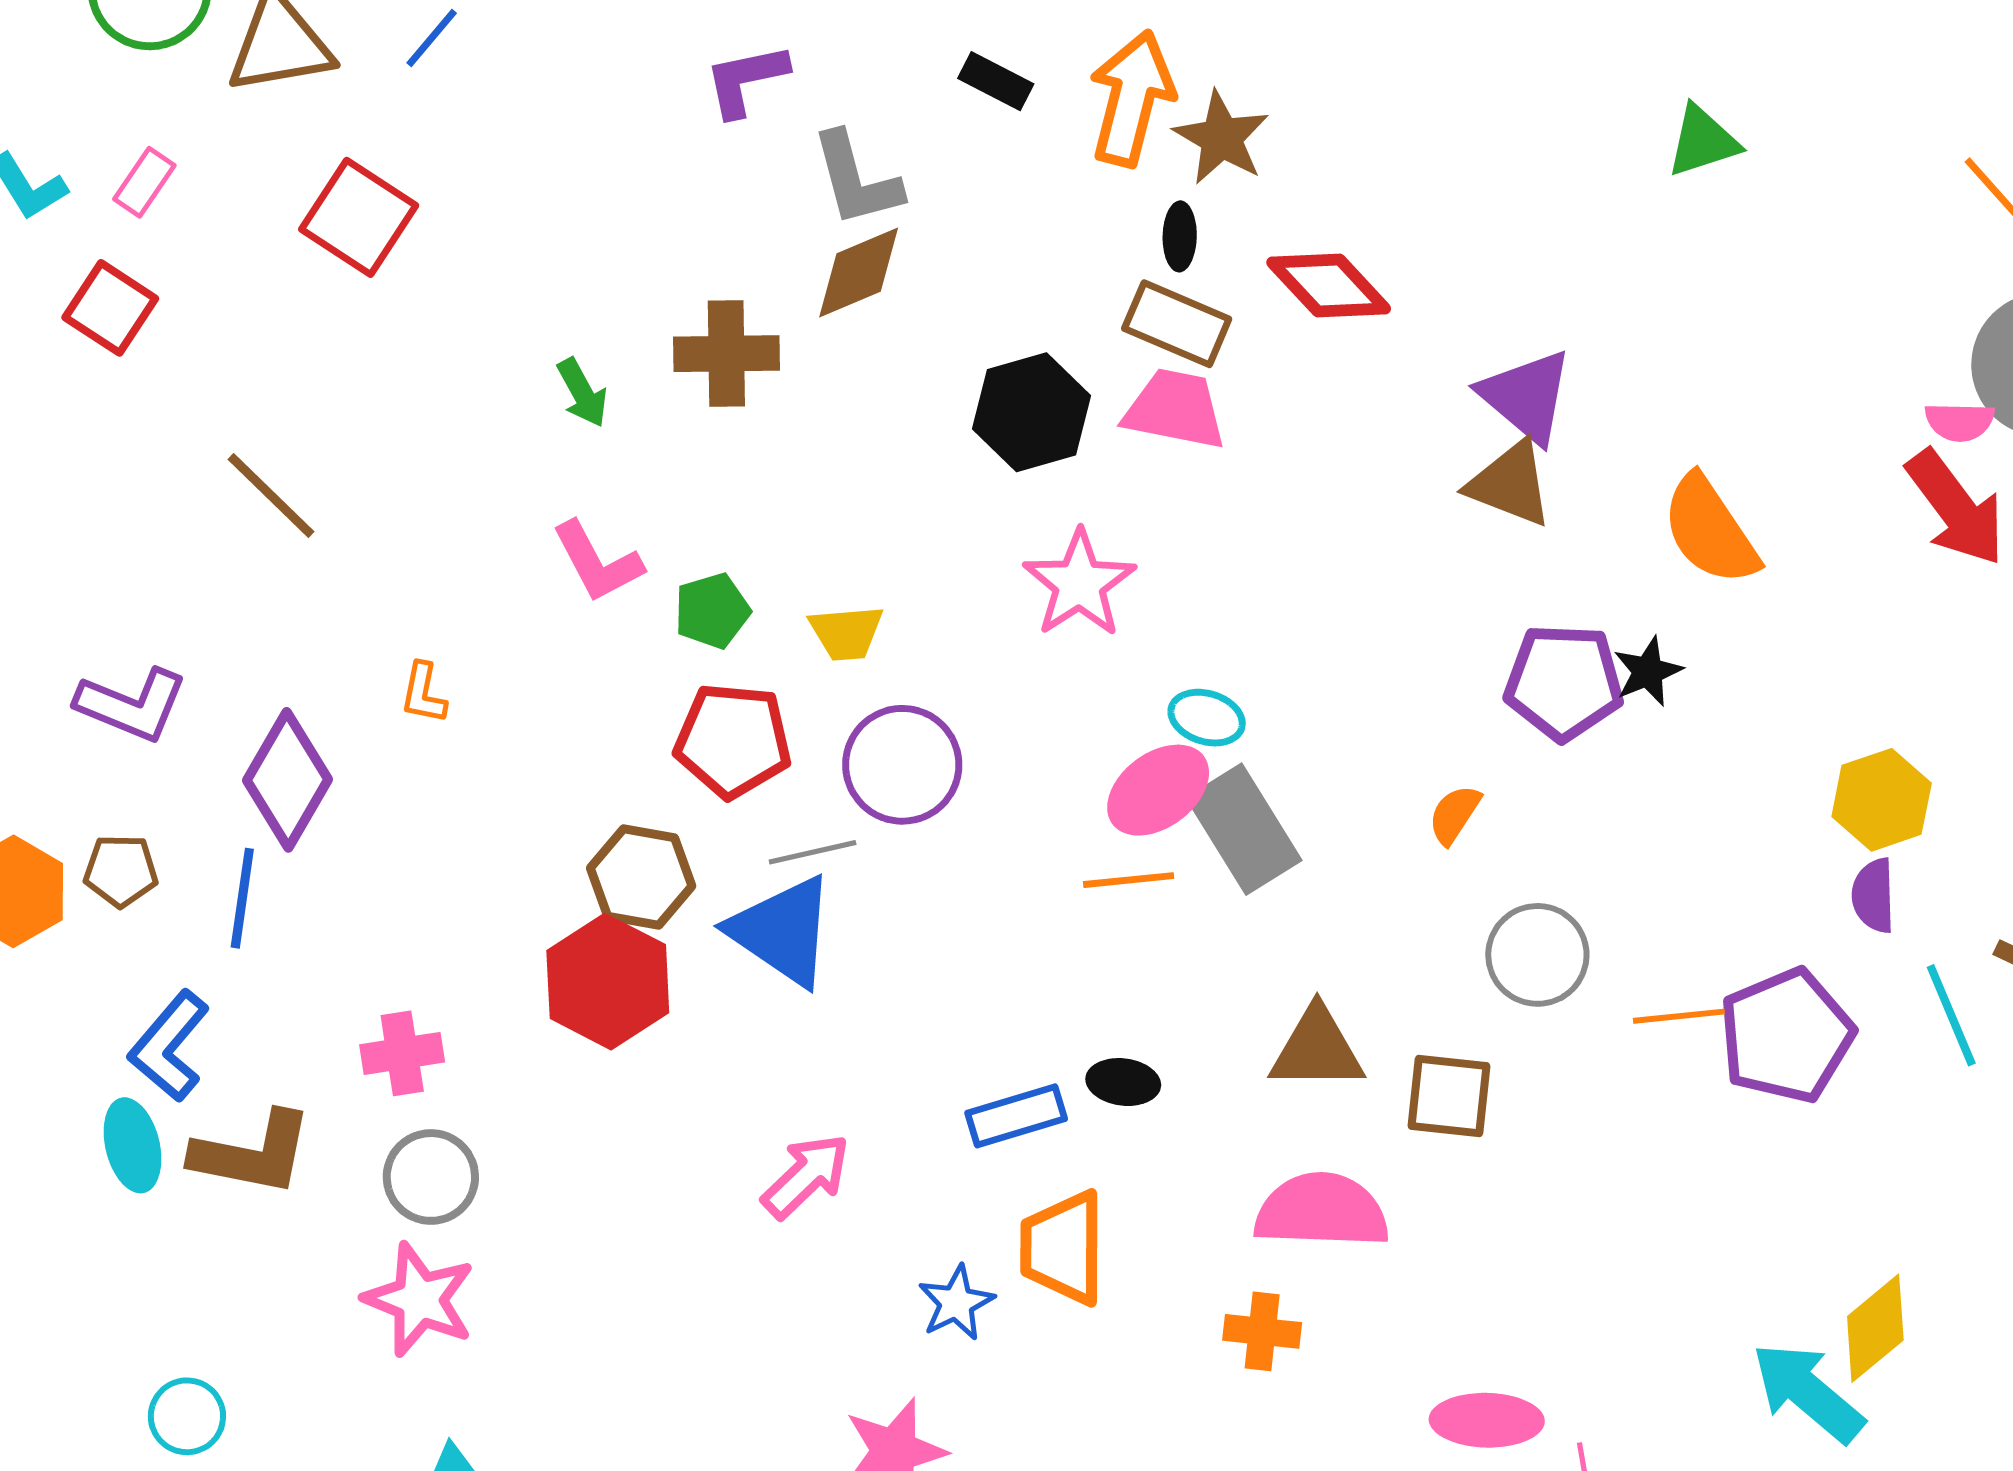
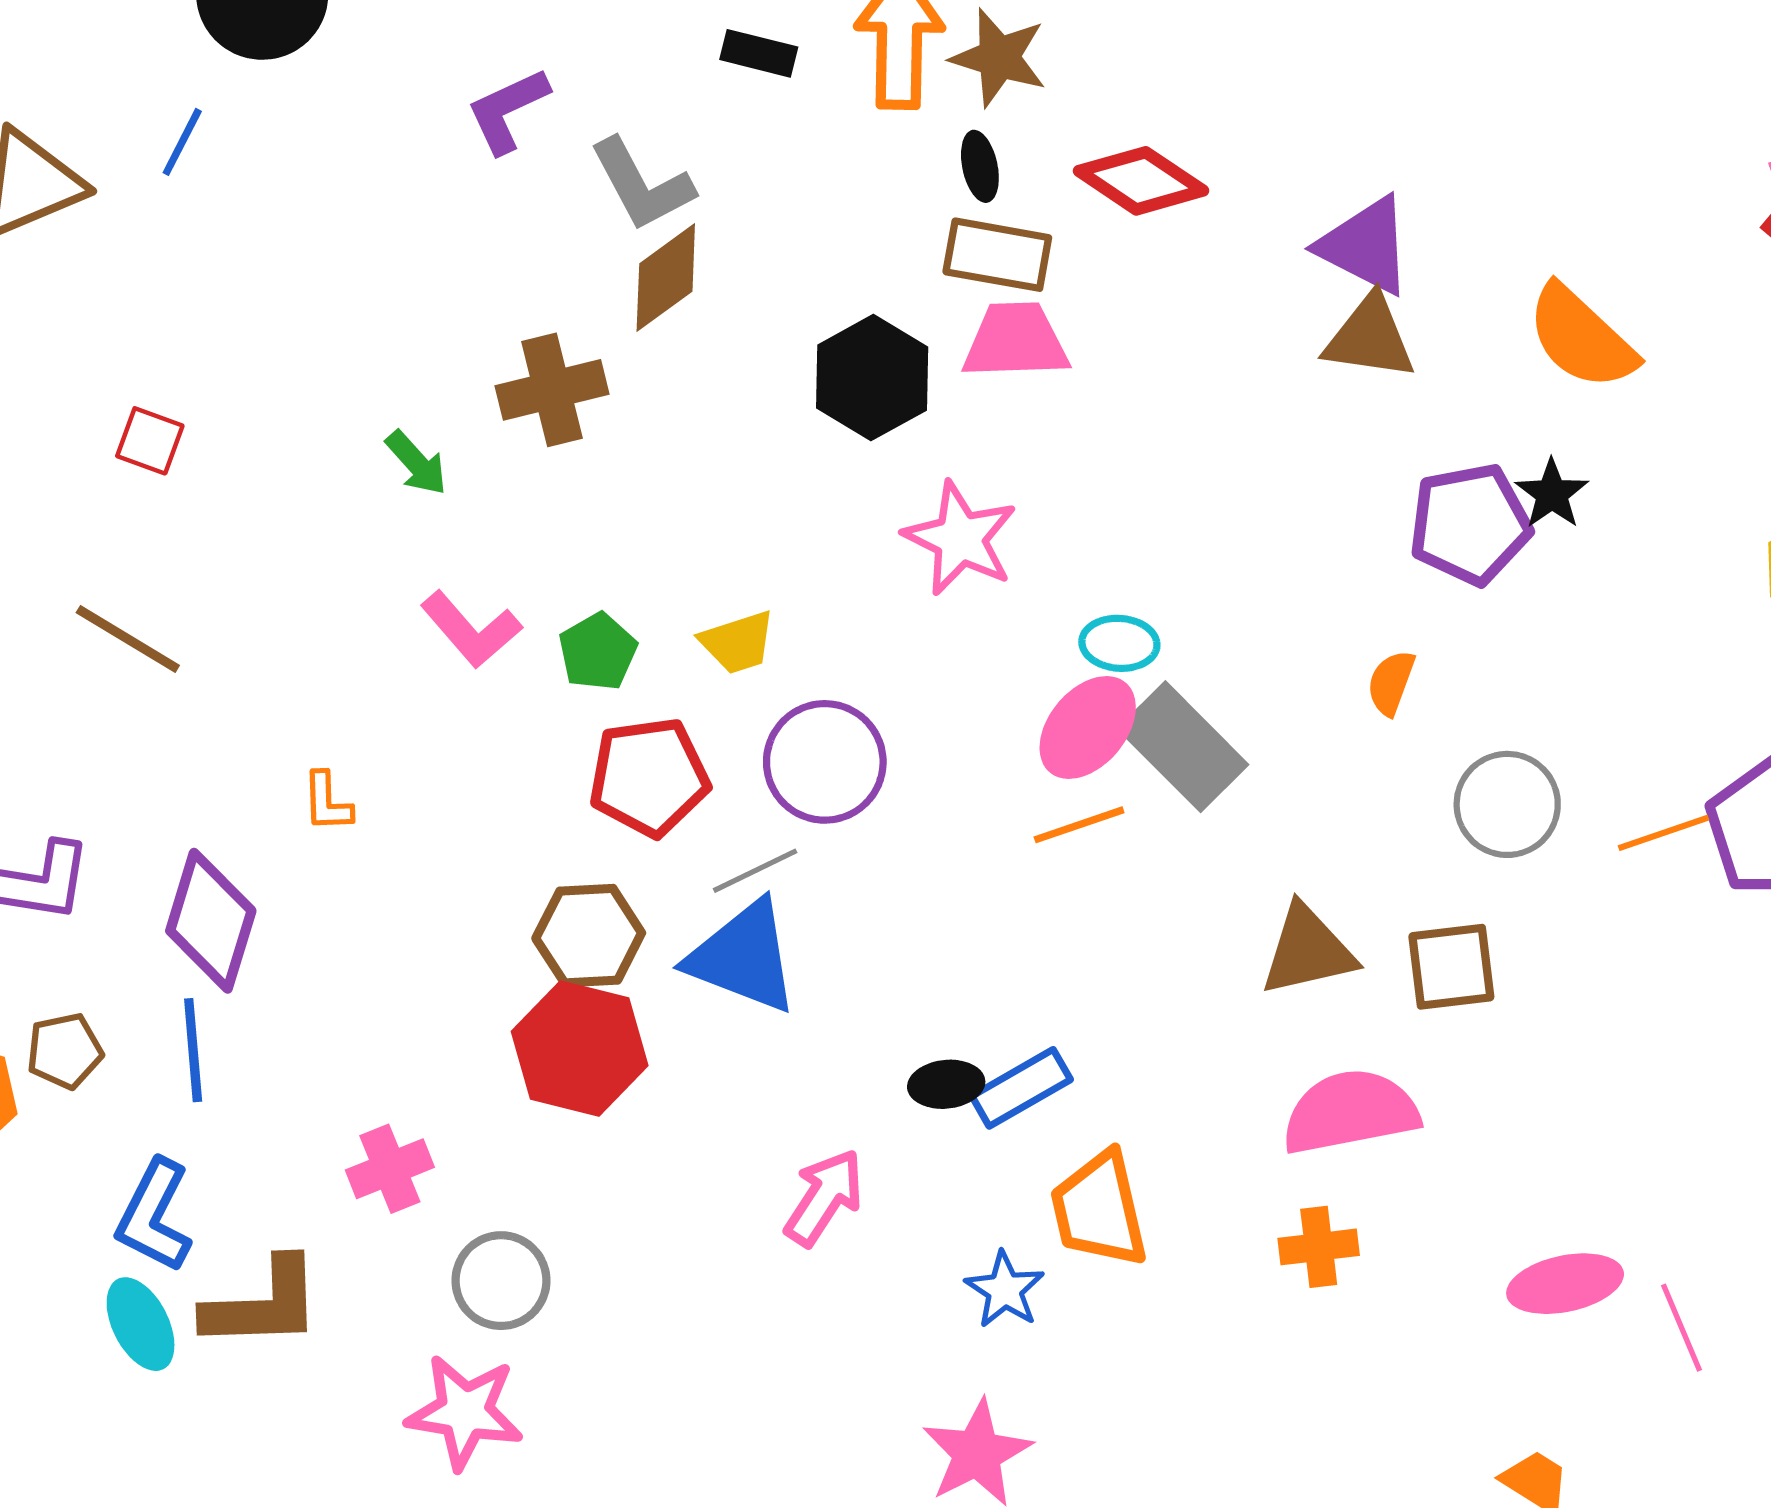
red square: (359, 217) -> (150, 441), moved, size x0.6
black ellipse: (1123, 1082) -> (946, 1084), moved
gray circle: (431, 1177) -> (501, 1281), moved

